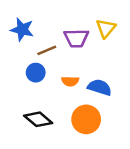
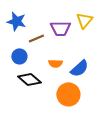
blue circle: (36, 73) -> (19, 56), moved
blue semicircle: (100, 87) -> (79, 68), turned 120
black diamond: (38, 119) -> (29, 79), moved

